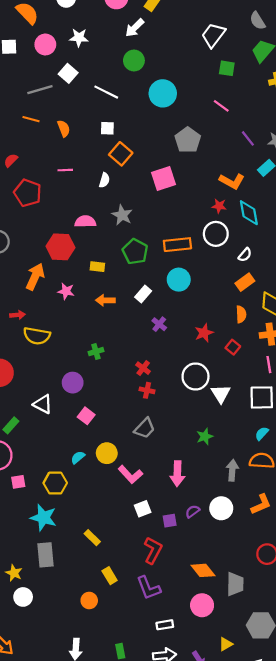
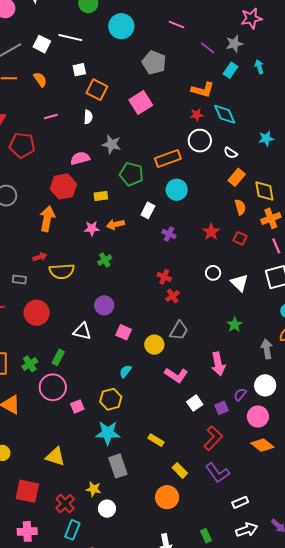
white square: (68, 73) -> (42, 44), moved
white semicircle: (245, 255) -> (231, 153), turned 96
pink star: (66, 291) -> (92, 228), moved
green cross: (96, 352) -> (105, 260), moved
white circle: (196, 377) -> (213, 273), size x0.6
red cross: (147, 390) -> (173, 296), turned -32
yellow circle: (107, 453) -> (154, 345), moved
red L-shape: (153, 550) -> (213, 438), turned 30
orange circle: (89, 600) -> (167, 497), size x1.5
pink circle: (202, 605) -> (258, 416), moved

